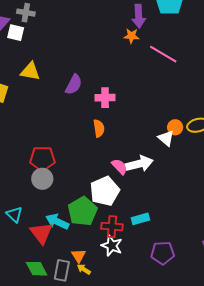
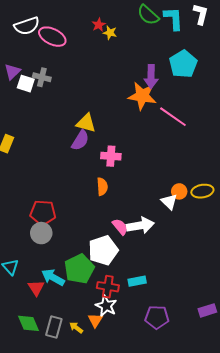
gray cross: (26, 13) -> (42, 77), moved
orange star: (131, 36) -> (142, 96), size x1.8
yellow triangle: (30, 71) -> (86, 123), moved
red triangle: (41, 233) -> (36, 288), size x0.7
orange triangle: (79, 256) -> (95, 320), moved

